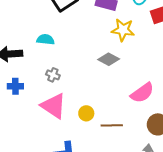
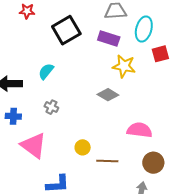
cyan semicircle: (45, 39) -> (46, 71), turned -60
pink semicircle: (142, 93) -> (140, 130), turned -140
pink triangle: (54, 106) -> (33, 145), moved

